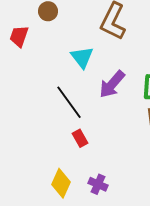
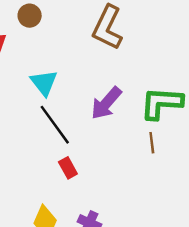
cyan triangle: (82, 57) -> (44, 83), moved

